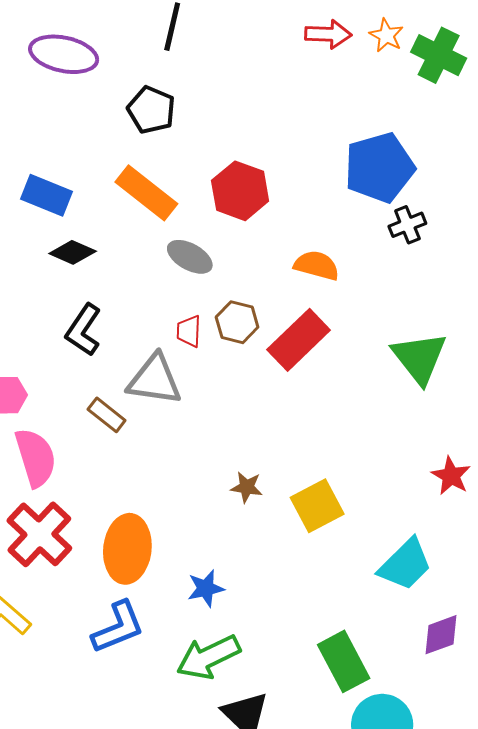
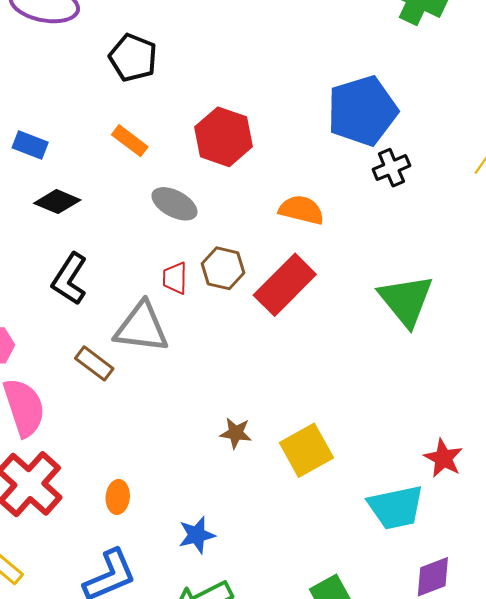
orange rectangle: (146, 193) -> (130, 141), size x0.6
blue rectangle: (47, 195) -> (30, 145), size x0.7
red star: (451, 476) -> (443, 458), moved
orange ellipse: (127, 549) -> (118, 497), size x0.5
cyan trapezoid: (405, 564) -> (396, 507), turned 34

